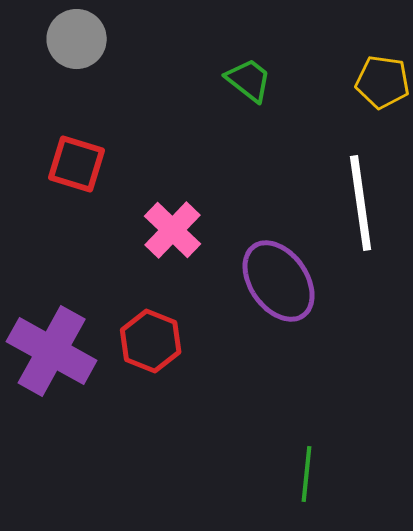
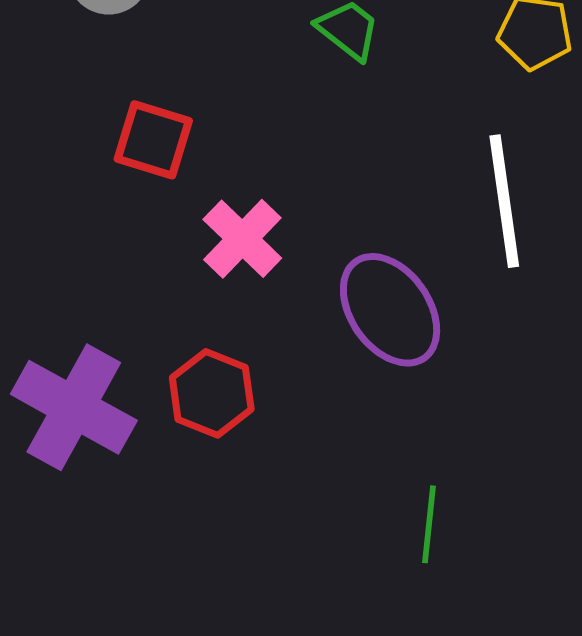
red square: (77, 164) -> (153, 140), moved
green line: (307, 474) -> (429, 524), moved

